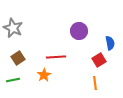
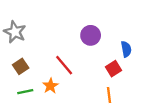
red line: (56, 57) -> (64, 65), turned 54
green line: (13, 80) -> (25, 92), moved

